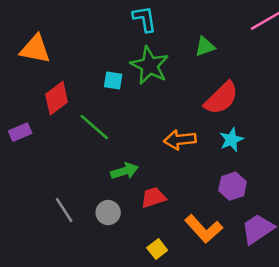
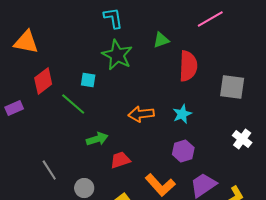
cyan square: (113, 81) -> (88, 80), moved
red semicircle: (221, 98) -> (188, 66), moved, turned -44
gray circle: (108, 213) -> (84, 188), moved

